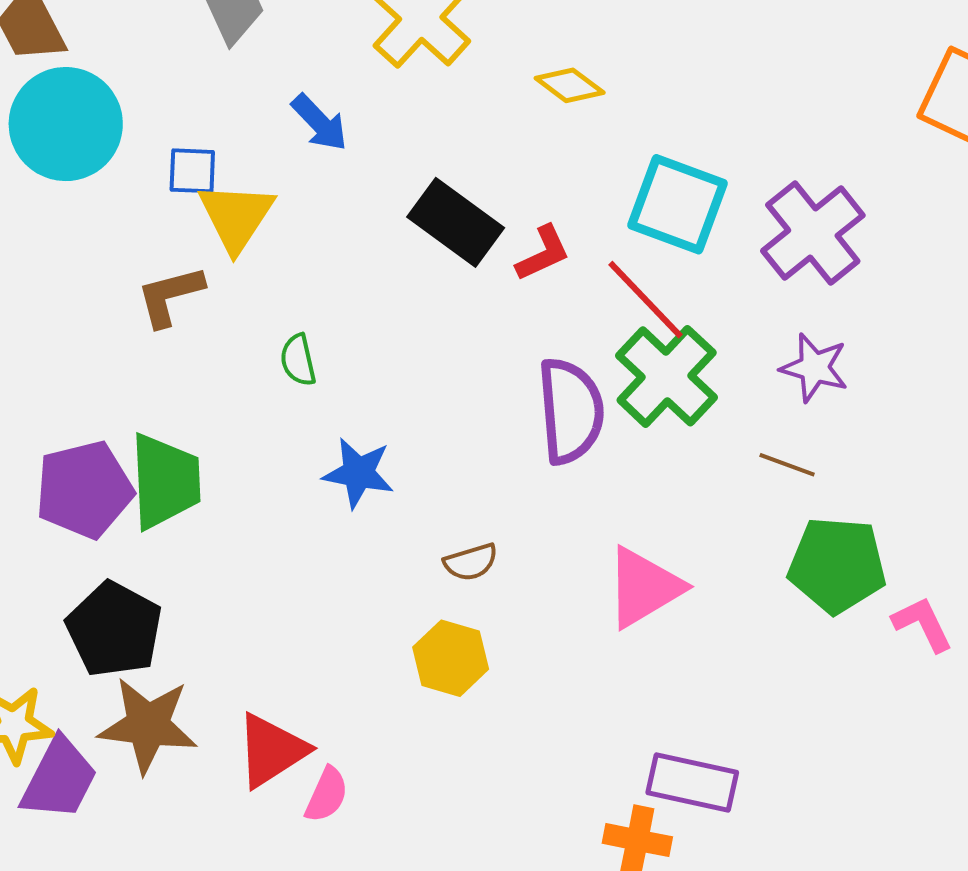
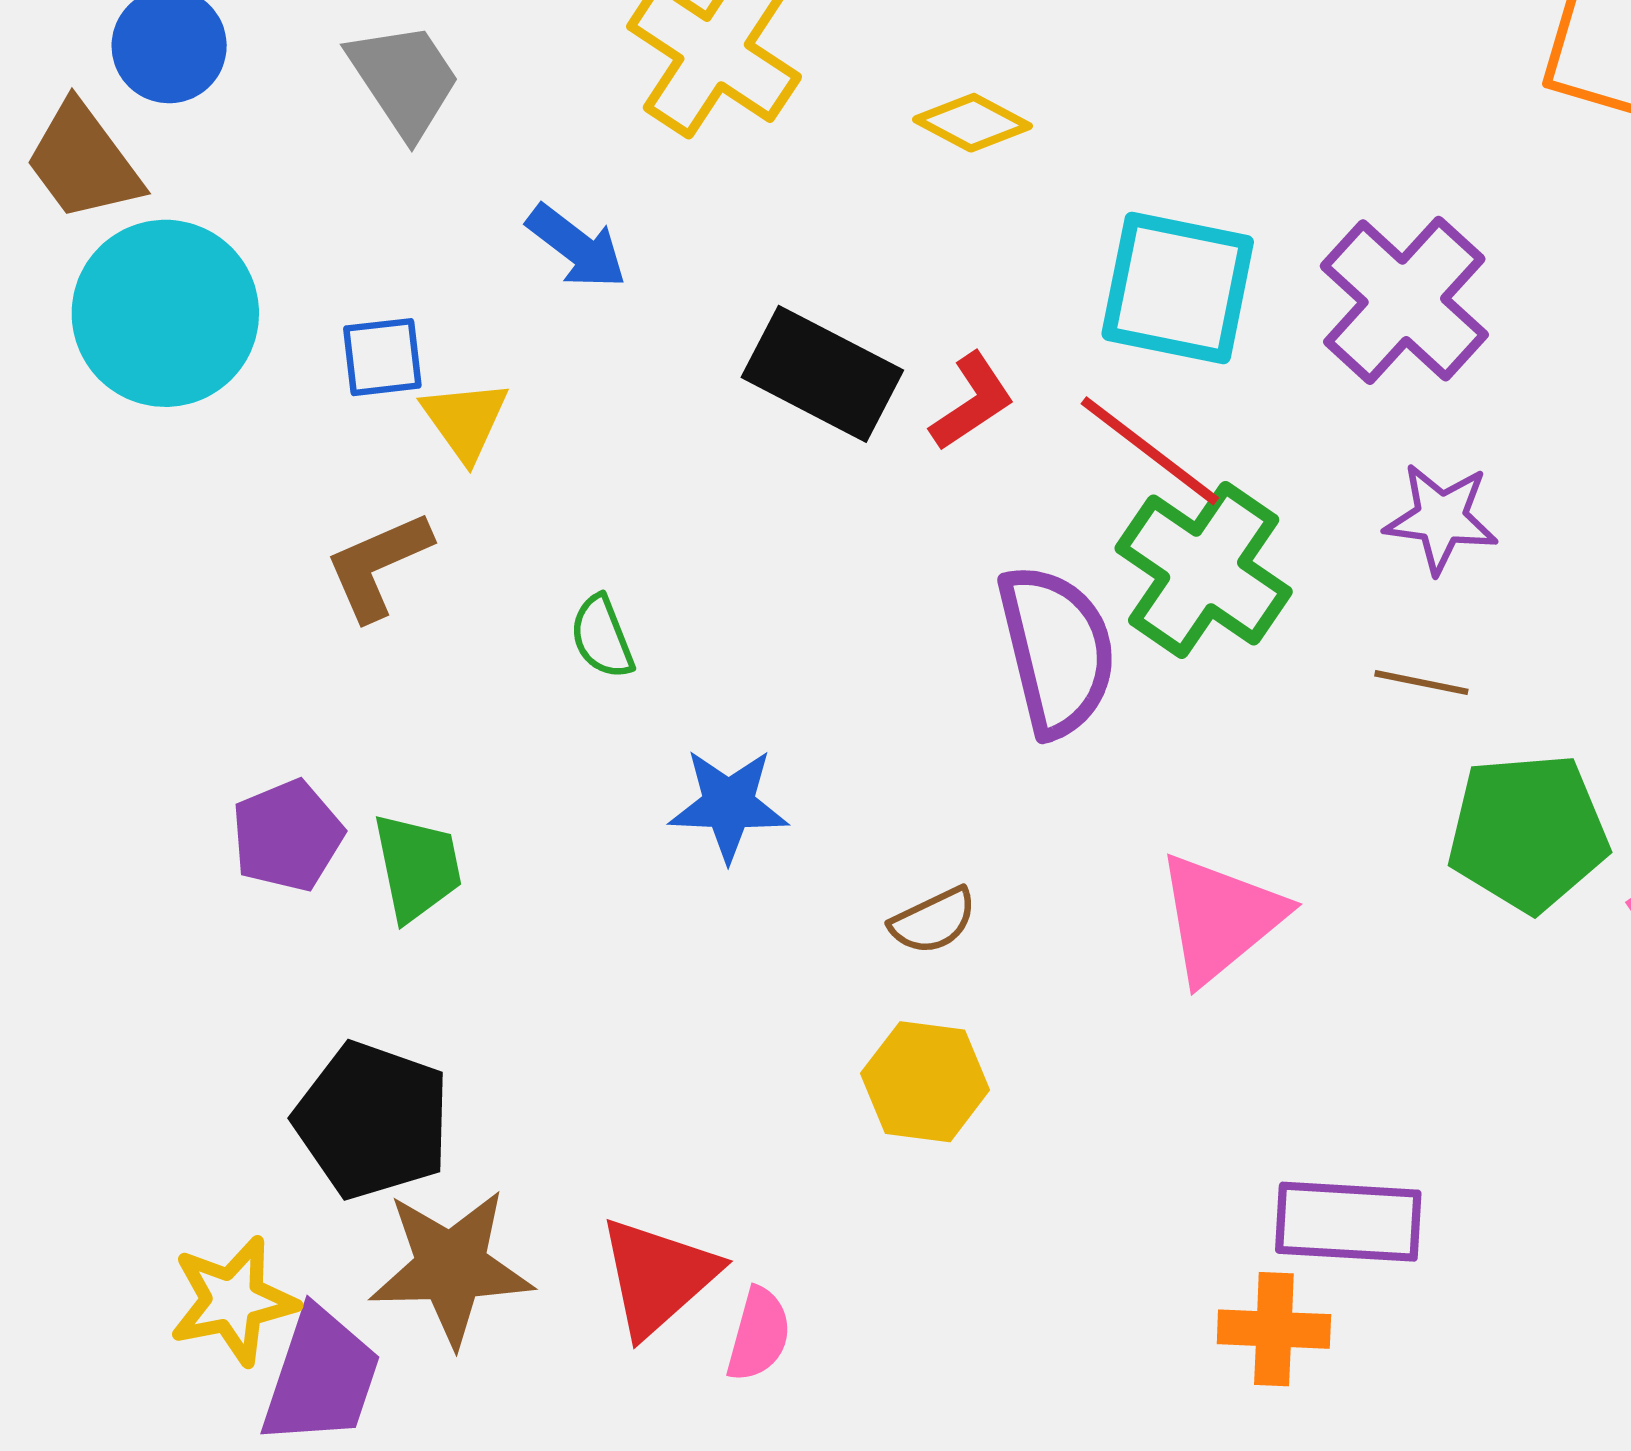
yellow triangle: (236, 217) -> (465, 420), size x0.7
green trapezoid: (165, 481) -> (417, 867), size x0.7
purple pentagon: (84, 490) -> (287, 836), moved, size x0.7

